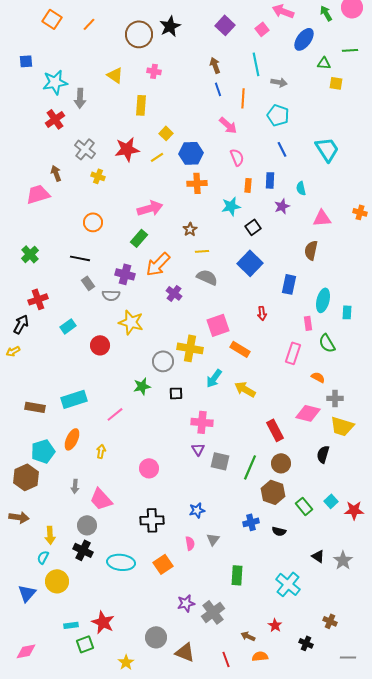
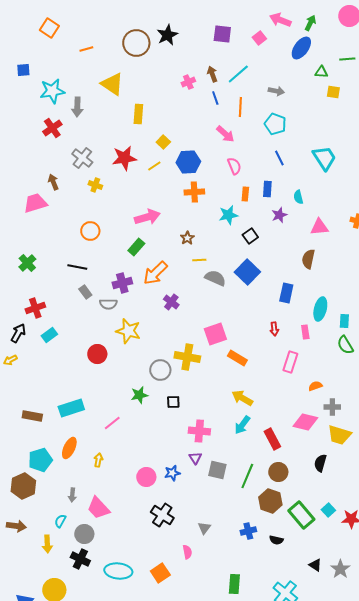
green arrow: (326, 13) -> (310, 23), moved, turned 56
orange line: (89, 24) -> (86, 49), moved, turned 32
purple square: (225, 25) -> (222, 34), turned -36
cyan line: (256, 64) -> (238, 74), moved, turned 60
pink cross: (154, 71) -> (188, 82), moved, turned -32
yellow triangle: (115, 75) -> (112, 84), size x1.4
purple cross: (125, 274) -> (122, 283), turned -30
gray semicircle: (207, 277) -> (215, 278), moved
red arrow: (262, 313) -> (274, 329), moved
cyan rectangle: (68, 326) -> (49, 335), moved
green semicircle: (327, 343) -> (345, 345), moved
orange semicircle: (318, 377) -> (315, 386), turned -48
cyan arrow: (214, 378) -> (242, 425), moved
green rectangle: (304, 506) -> (301, 515), size x1.5
blue star: (197, 510) -> (172, 473), moved
black cross: (152, 520) -> (162, 515), moved, turned 35
gray triangle: (213, 539) -> (204, 528), moved
cyan semicircle: (43, 557) -> (60, 521), moved

